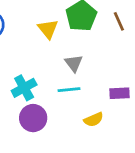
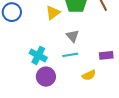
yellow triangle: (48, 29) -> (53, 13), turned 35
cyan cross: (24, 88) -> (38, 55), turned -30

